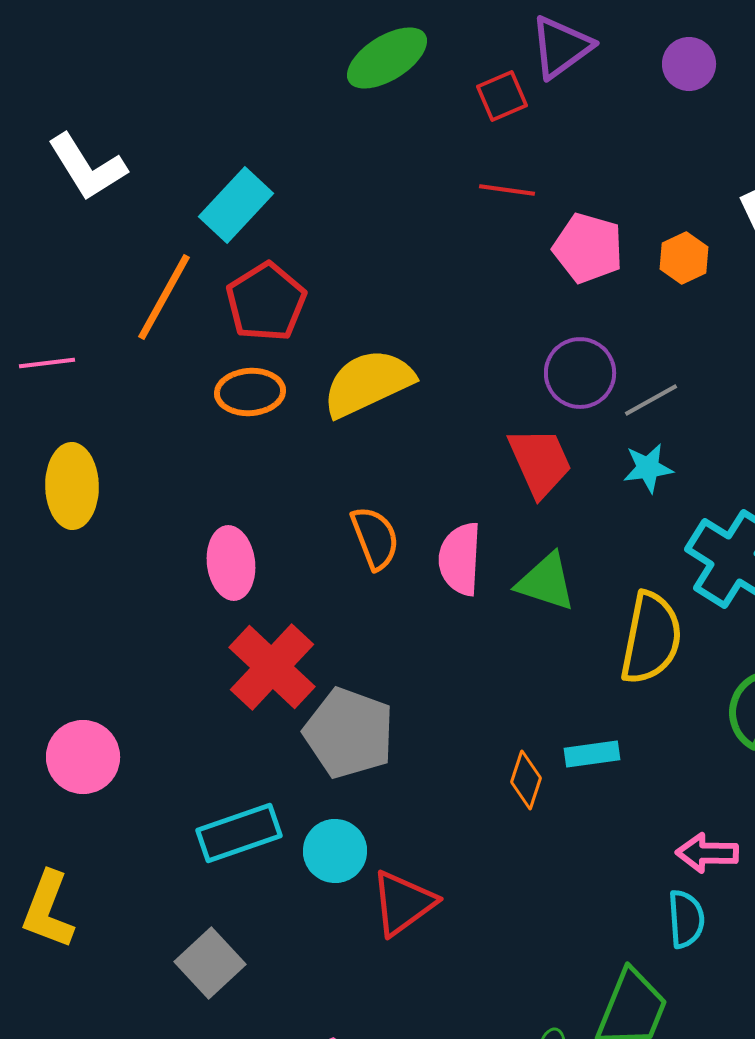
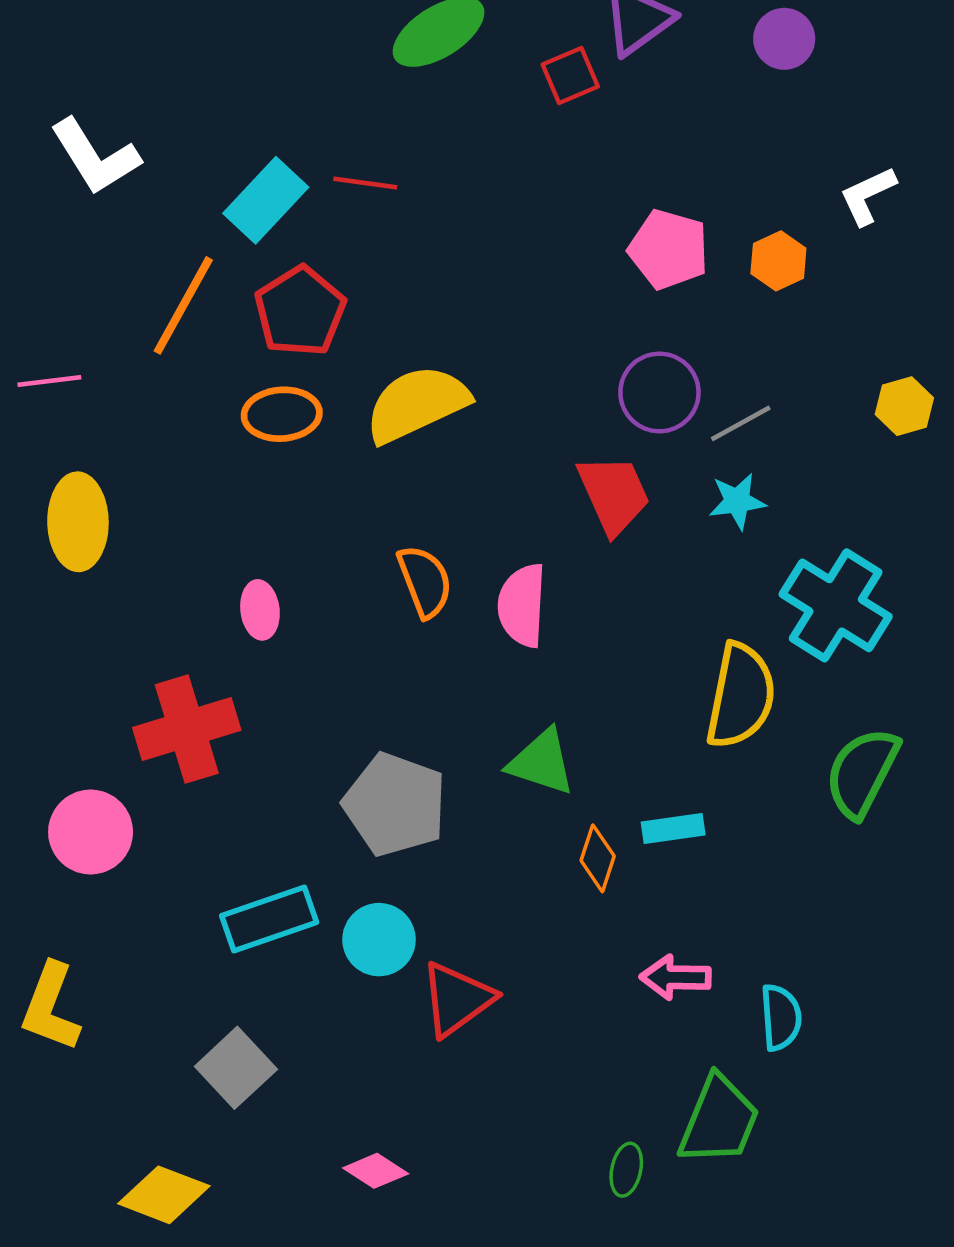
red line: (507, 190) -> (365, 183), moved
pink ellipse: (231, 563) -> (260, 610), size x0.7
green triangle: (546, 582) -> (542, 762), moved
red cross: (272, 667) -> (187, 729), moved, turned 30
pink arrow: (707, 853) -> (675, 977), moved

